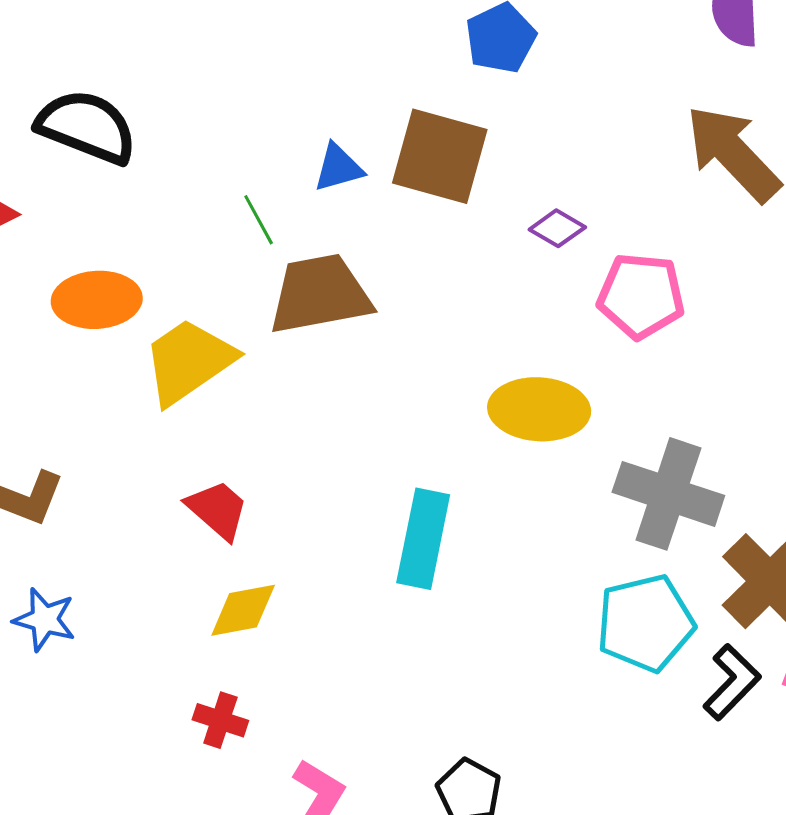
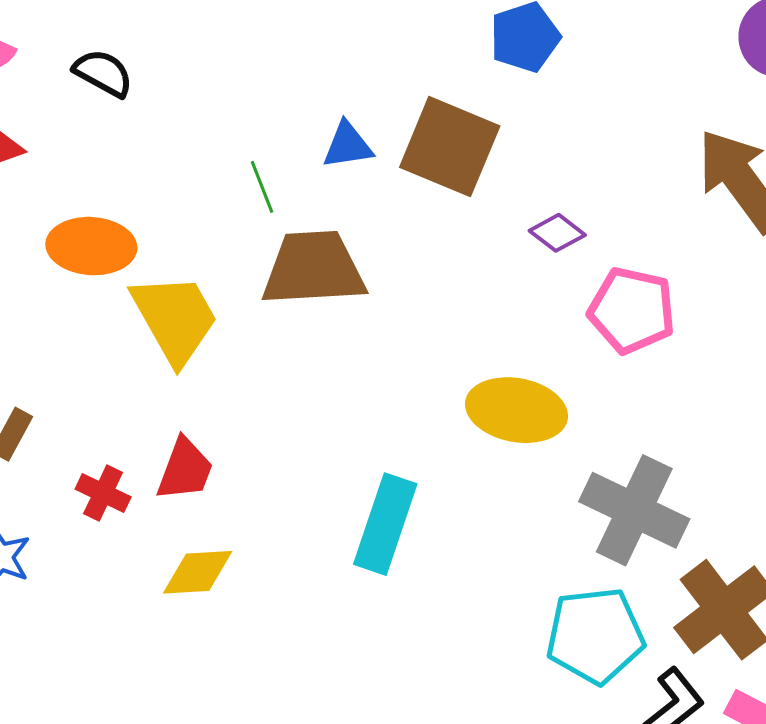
black semicircle: (87, 127) -> (103, 73), size x0.6
yellow trapezoid: (189, 361) -> (175, 318), turned 88
red trapezoid: (218, 510) -> (185, 469), turned 62
red cross: (220, 720) -> (103, 493), moved

